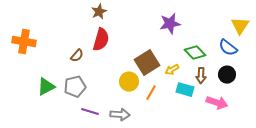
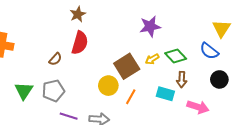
yellow arrow: (172, 70) -> (152, 59), moved
black circle: (227, 75) -> (219, 79), moved
green triangle: (46, 87) -> (24, 91), turned -30

